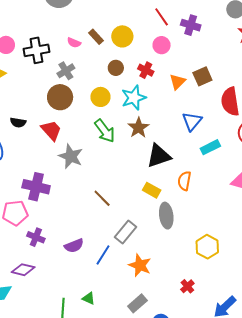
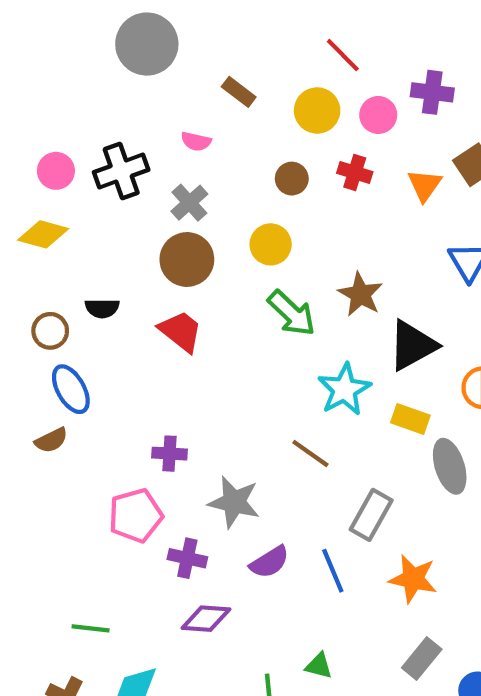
red line: (162, 17) -> (343, 55), moved
purple cross: (191, 25) -> (432, 92), moved
yellow circle: (122, 36) -> (317, 110), moved
brown rectangle: (96, 37) -> (239, 92), moved
cyan star: (134, 98) -> (344, 389), moved
black semicircle: (18, 122) -> (102, 308), moved
gray star: (71, 156) -> (234, 502), moved
purple cross: (36, 187) -> (170, 454), size x0.6
blue line: (103, 255) -> (333, 571), turned -45
purple diamond: (23, 270) -> (206, 619), moved

